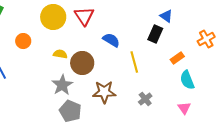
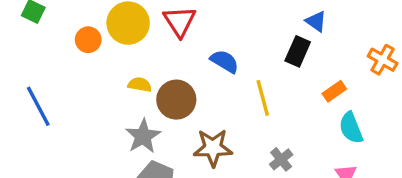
orange cross: (206, 39) -> (383, 60), turned -30
orange circle: (23, 41) -> (88, 40), moved

